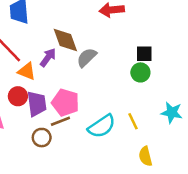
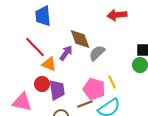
pink pentagon: (65, 102) -> (94, 89), moved
brown line: (60, 121) -> (85, 104), moved
yellow line: (133, 121) -> (112, 82), moved

